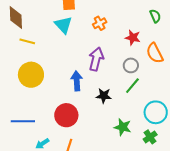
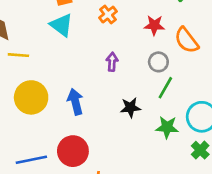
purple arrow: (96, 59) -> (112, 62), size x0.6
blue arrow: (77, 81) -> (75, 102), moved
red circle: (66, 115) -> (73, 151), moved
green star: (123, 127) -> (167, 127), moved

